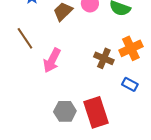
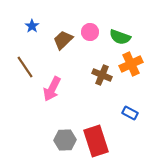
orange cross: (131, 48) -> (131, 64), moved
brown cross: (104, 58) -> (102, 75), moved

